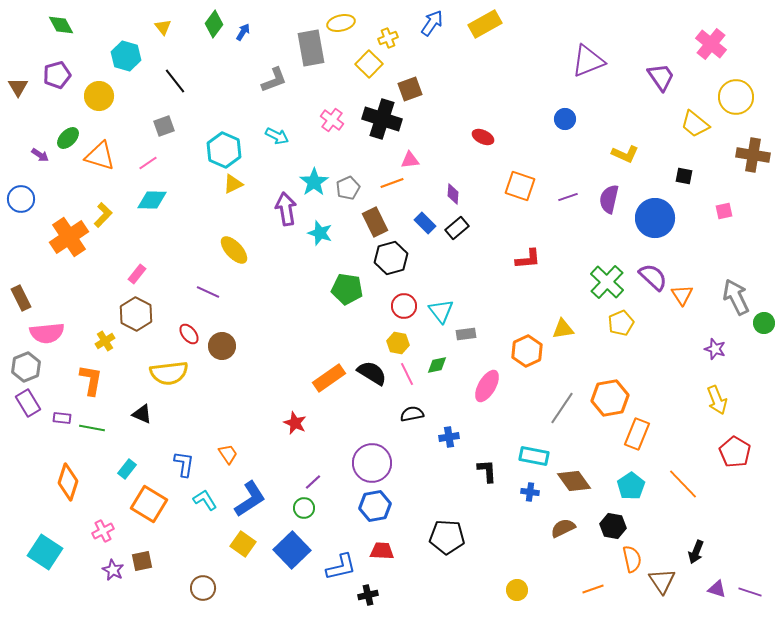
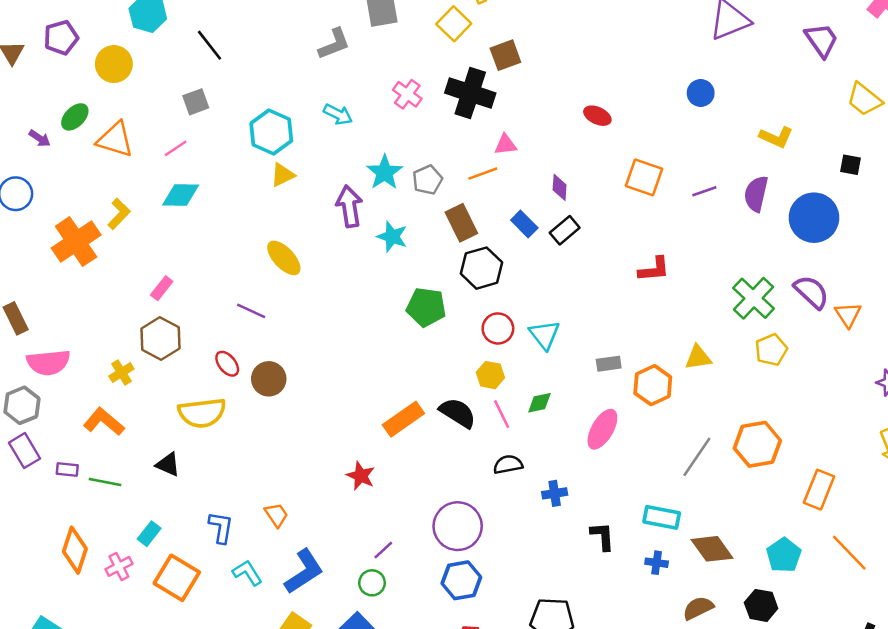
gray rectangle: (466, 334) -> (609, 364), moved
orange L-shape: (91, 380) -> (104, 422), turned -60
orange rectangle: (637, 434) -> (819, 490), moved
pink cross: (103, 531) -> (119, 566), moved

